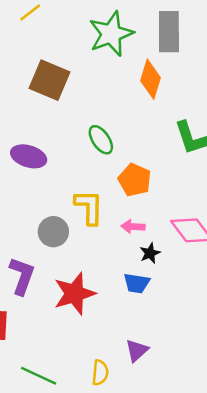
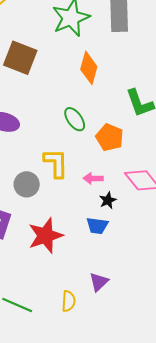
orange diamond: (150, 79) -> (89, 68), moved
green ellipse: (101, 140) -> (75, 119), moved
orange pentagon: (135, 180) -> (110, 137), moved

